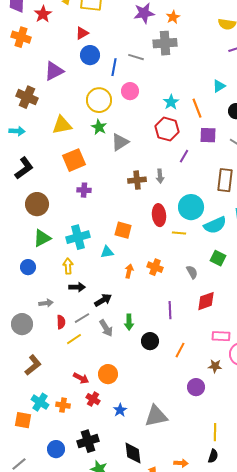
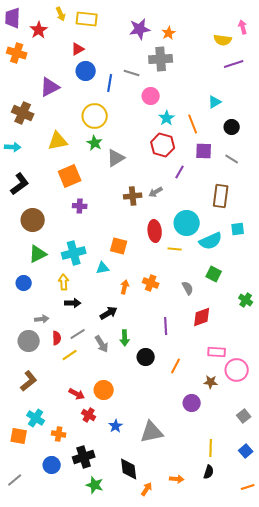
pink circle: (130, 91) -> (151, 96), moved
gray arrow: (160, 176) -> (156, 192), turned 64
black arrow: (103, 300) -> (109, 313), moved
gray circle: (22, 324) -> (29, 341), moved
orange cross: (63, 405) -> (59, 434), moved

